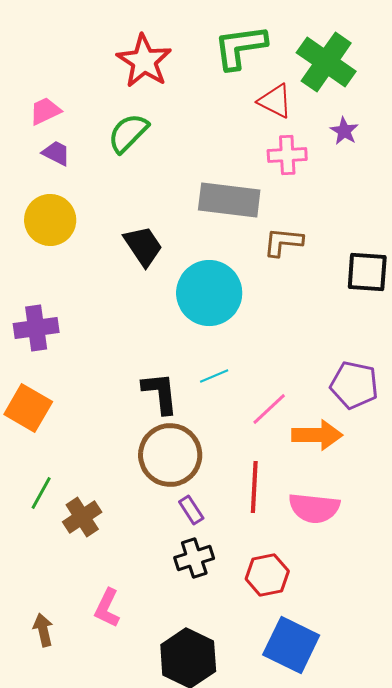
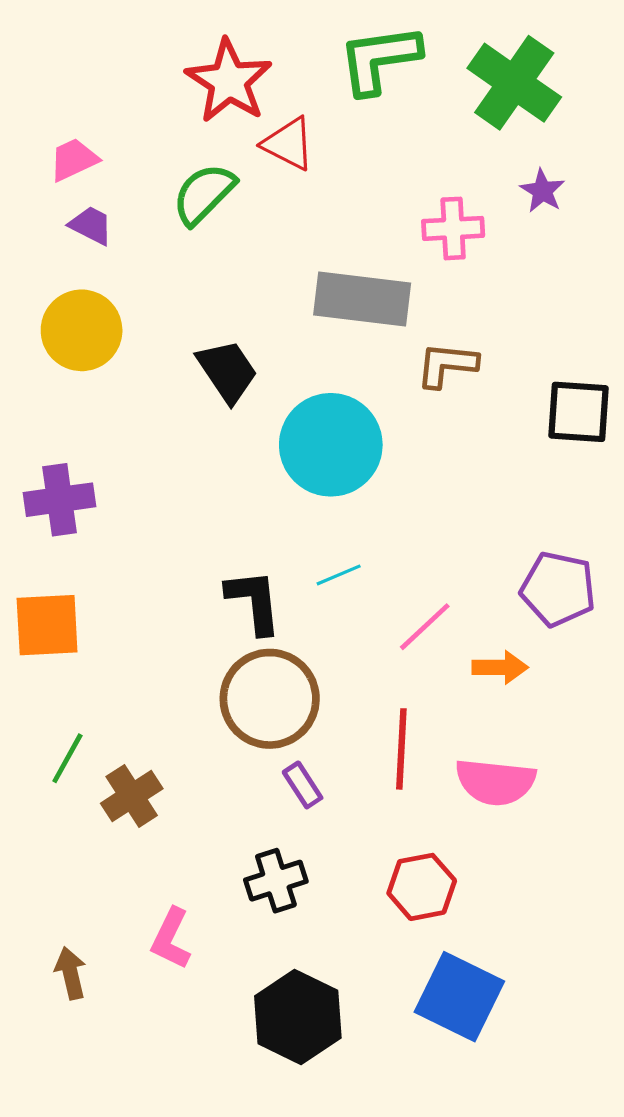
red triangle: (275, 101) -> (288, 144), moved
orange square: (28, 408) -> (47, 625), turned -33
orange arrow: (317, 435) -> (500, 667), size x0.7
black cross: (194, 558) -> (276, 881), moved

